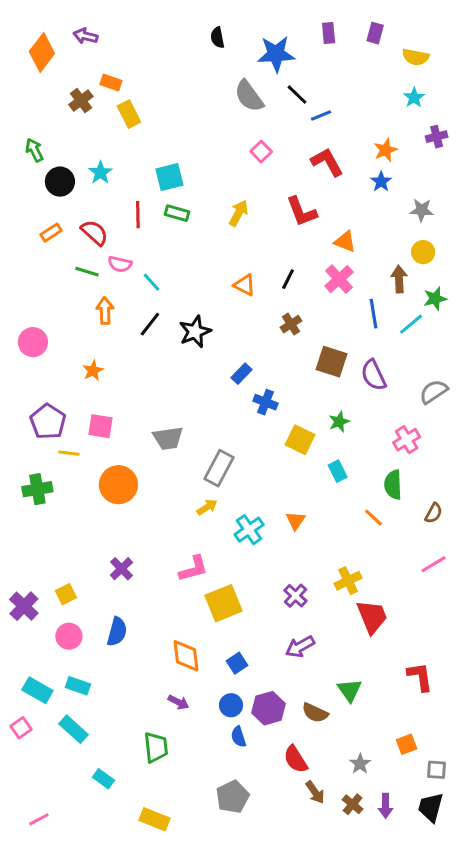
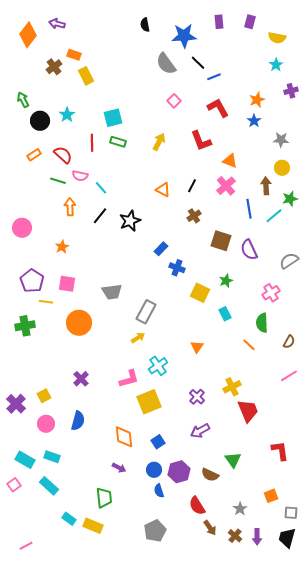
cyan cross: (249, 530) -> (158, 366), moved
yellow rectangle: (154, 819) -> (93, 526), moved

